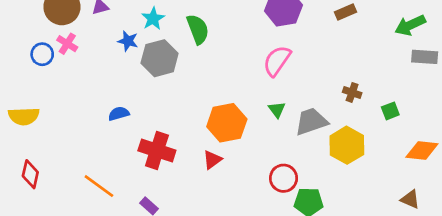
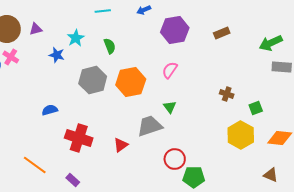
green semicircle: (198, 29) -> (110, 46), size x0.7
gray hexagon: (160, 58) -> (93, 80), moved
pink semicircle: (277, 61) -> (170, 70), size x0.7
gray trapezoid: (311, 121) -> (150, 126), moved
orange hexagon: (227, 123) -> (131, 82), moved
yellow hexagon: (347, 145) -> (241, 135), moved

